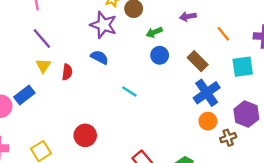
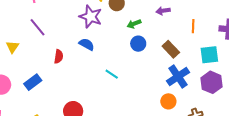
orange line: (223, 34) -> (193, 26), turned 40
yellow triangle: (43, 66) -> (13, 47), moved
blue rectangle: (24, 95) -> (33, 82), moved
purple hexagon: (246, 114) -> (212, 82), moved
orange circle: (208, 121) -> (168, 101), moved

